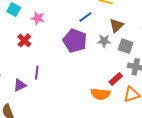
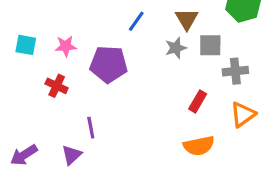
purple pentagon: (75, 41) -> (109, 64), moved
red rectangle: (116, 79) -> (198, 101), moved
orange semicircle: (100, 94) -> (199, 146), moved

